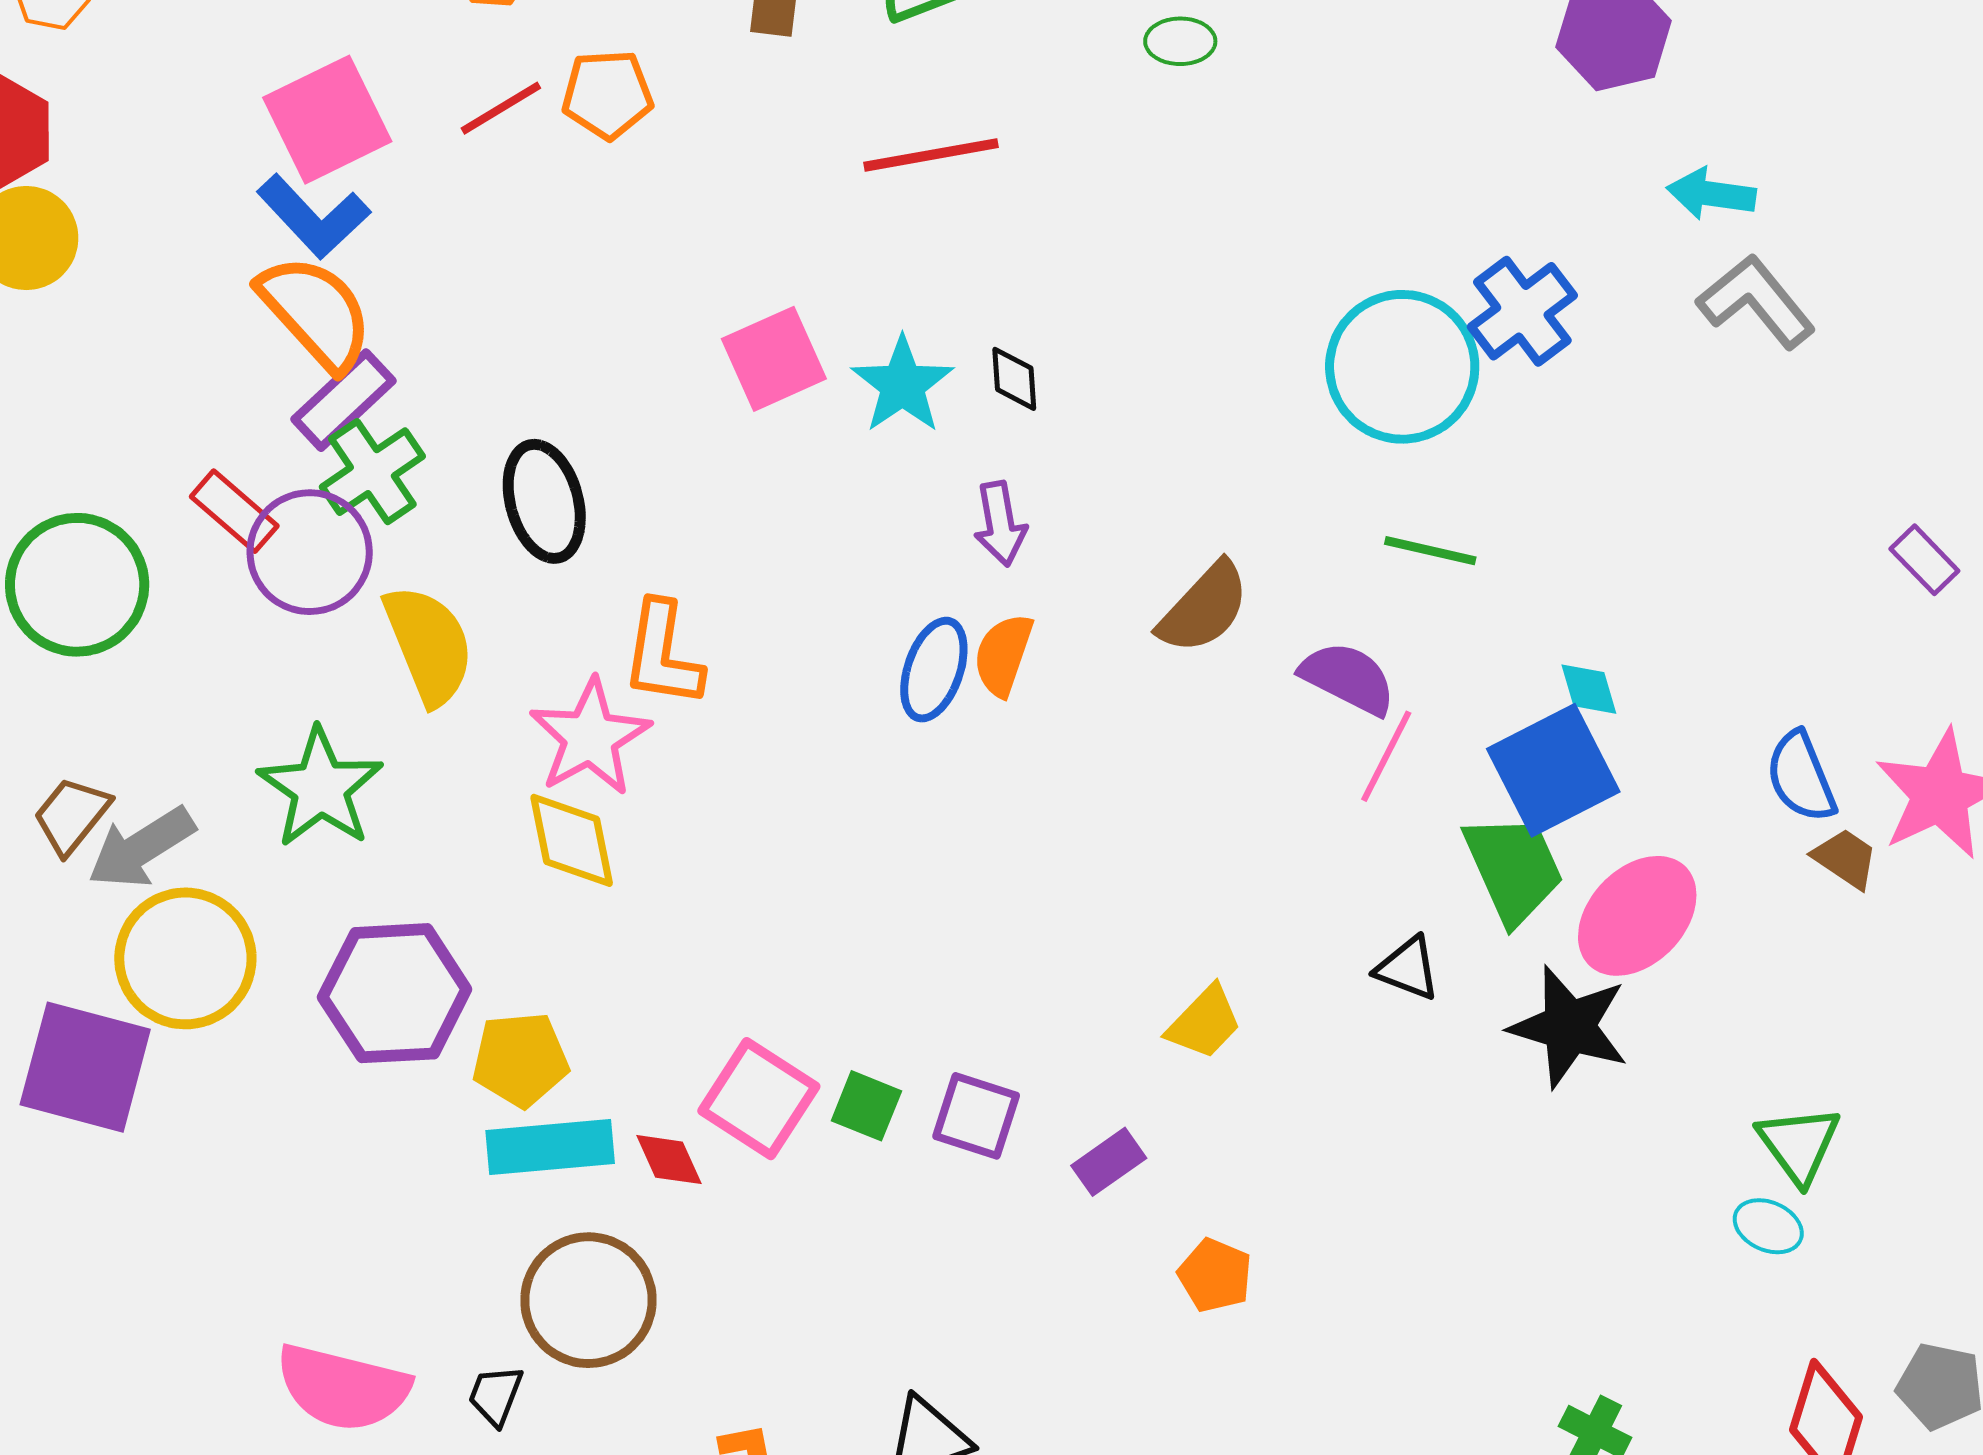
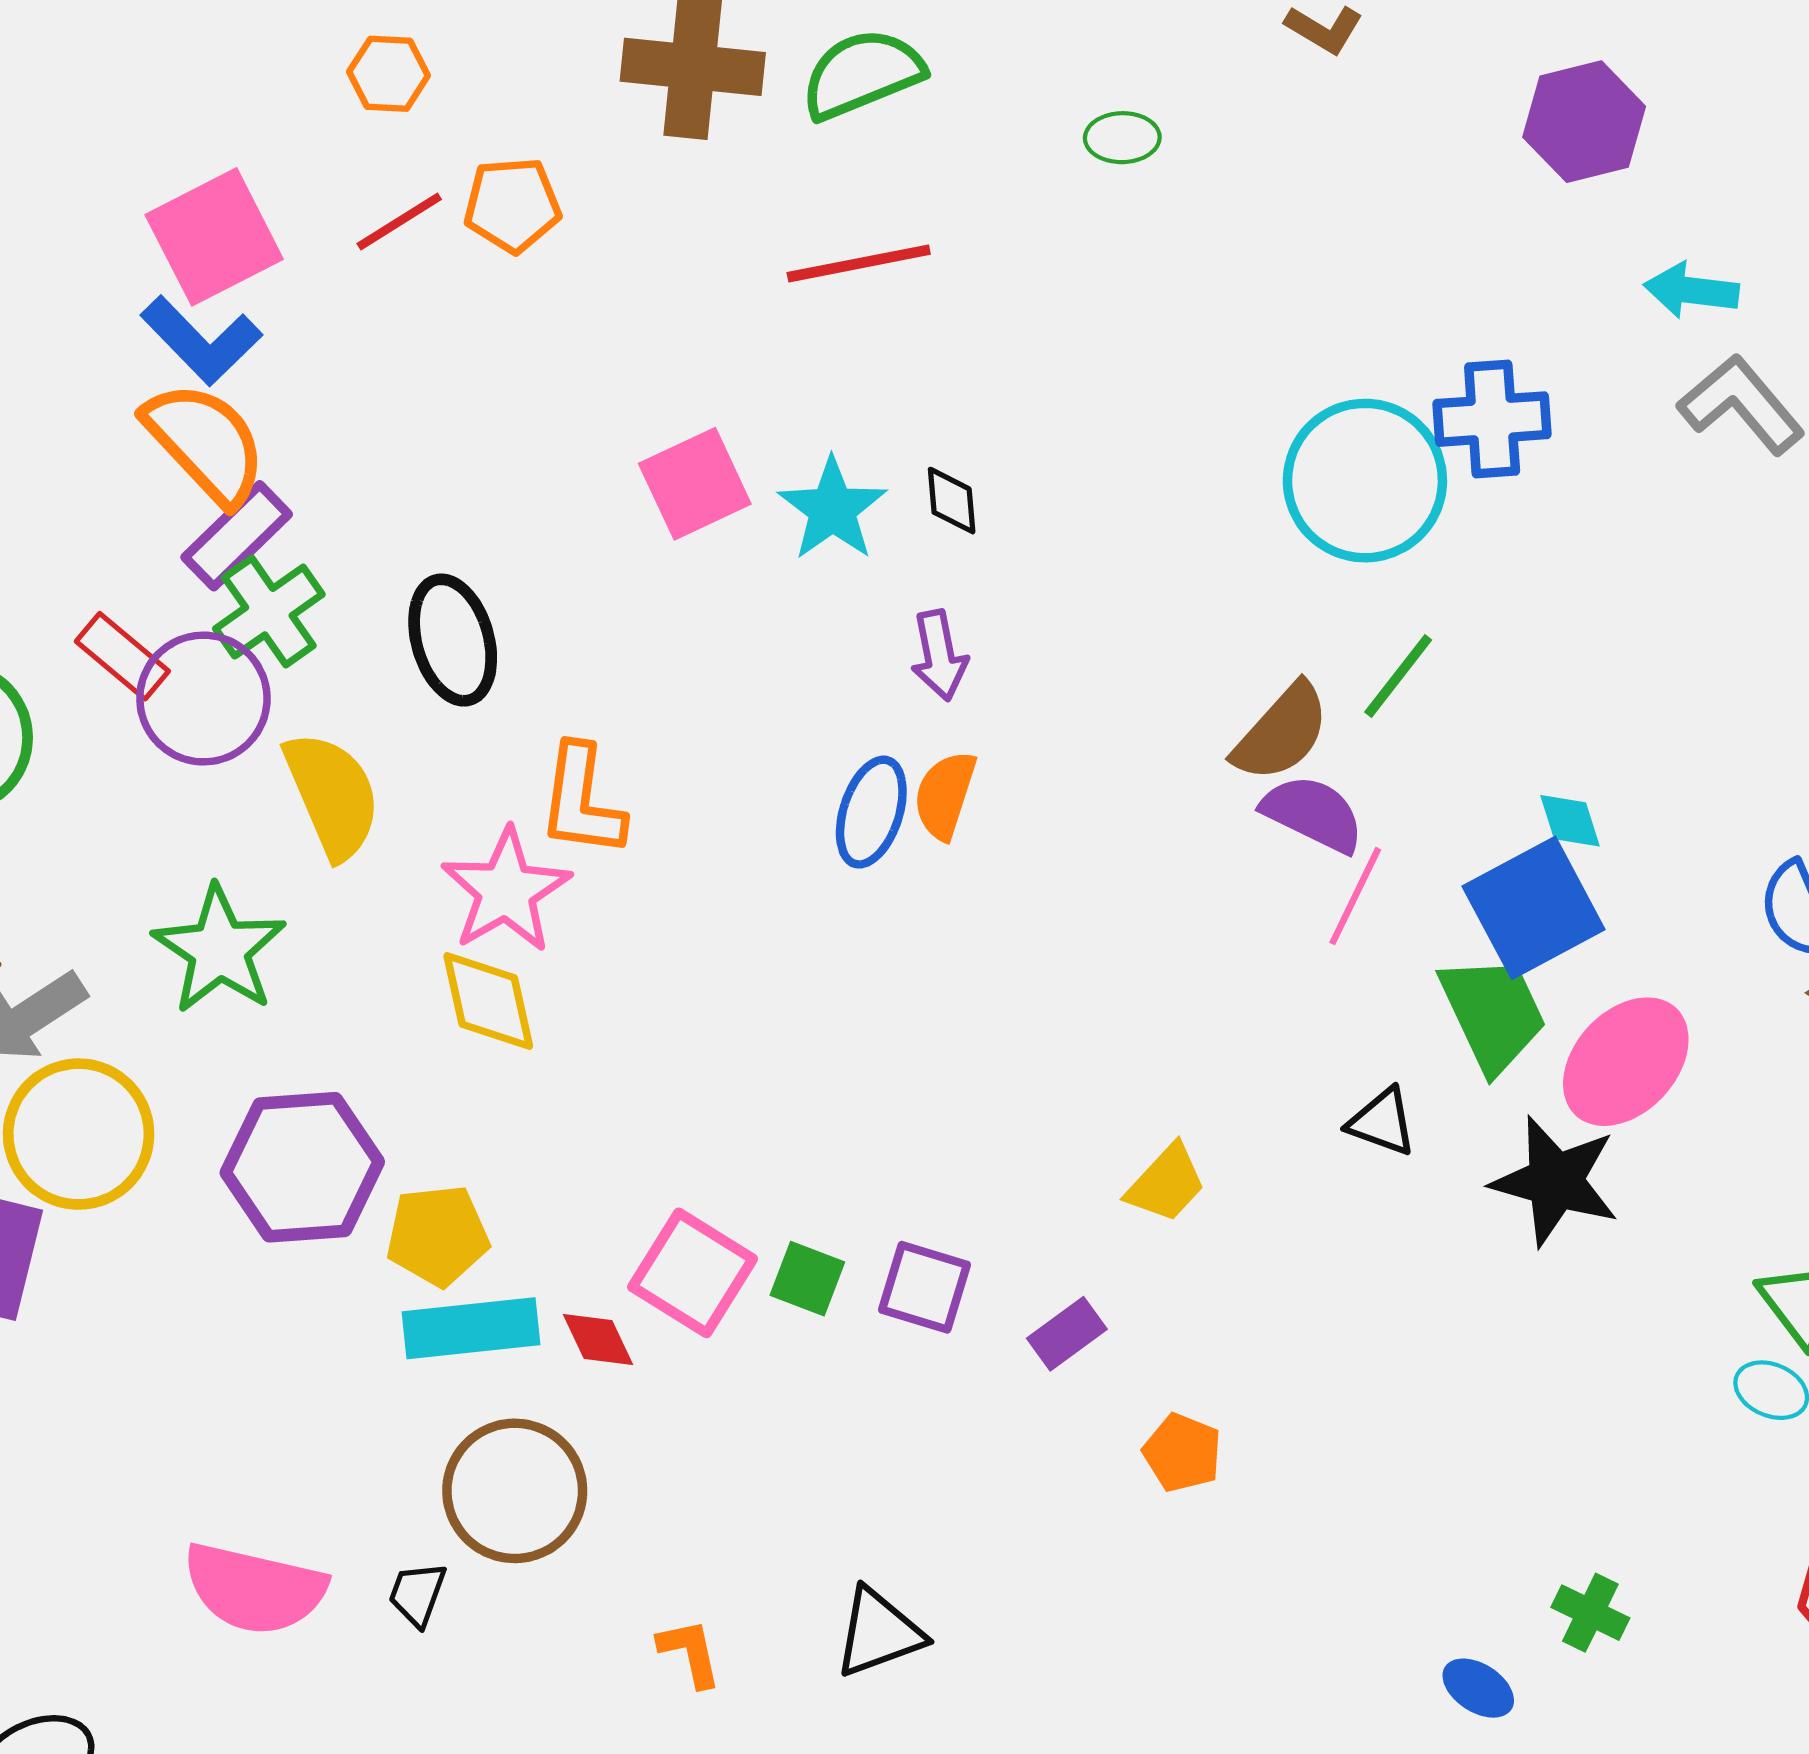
blue cross: (1522, 311) -> (1492, 419), turned 34
green line: (1430, 551) -> (1398, 676), turned -64
brown semicircle: (1204, 608) -> (1281, 732), moved

